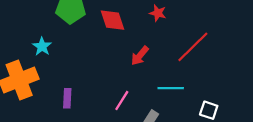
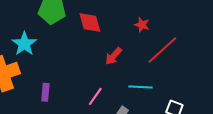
red star: (158, 13) -> (142, 25), moved
cyan star: (42, 46) -> (24, 44), size x1.4

